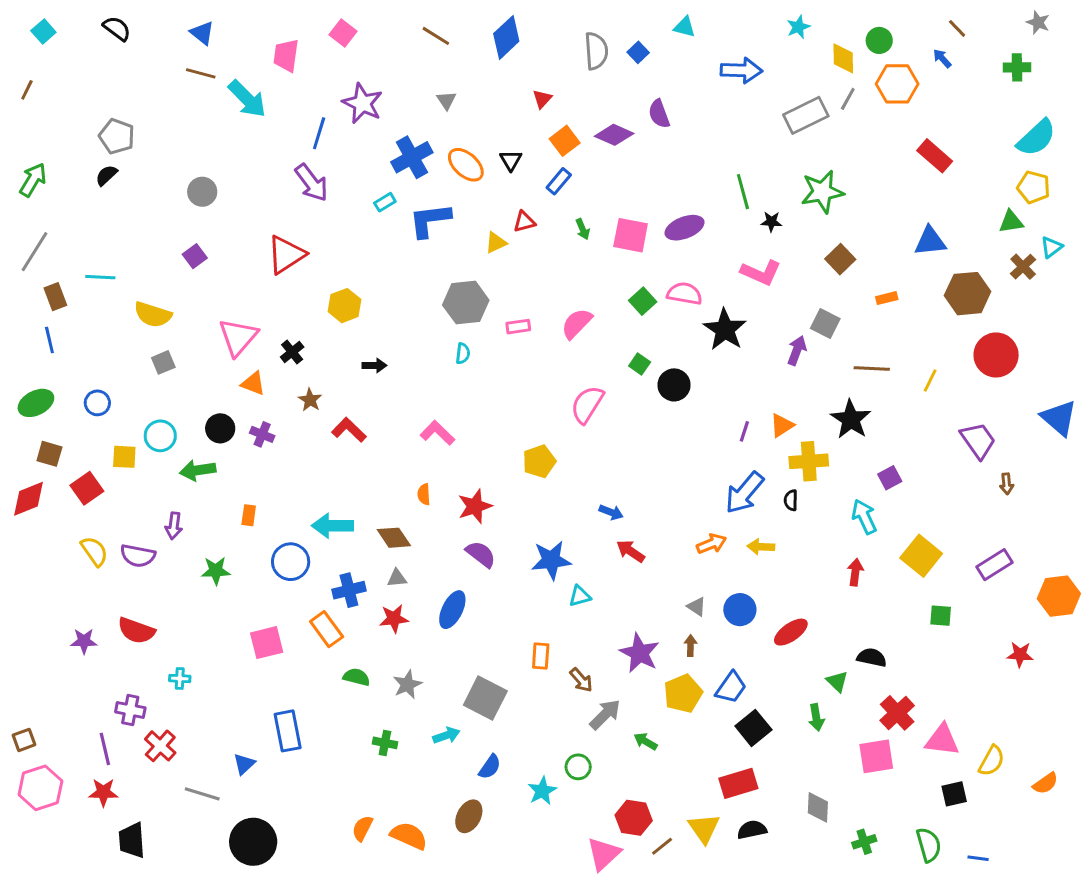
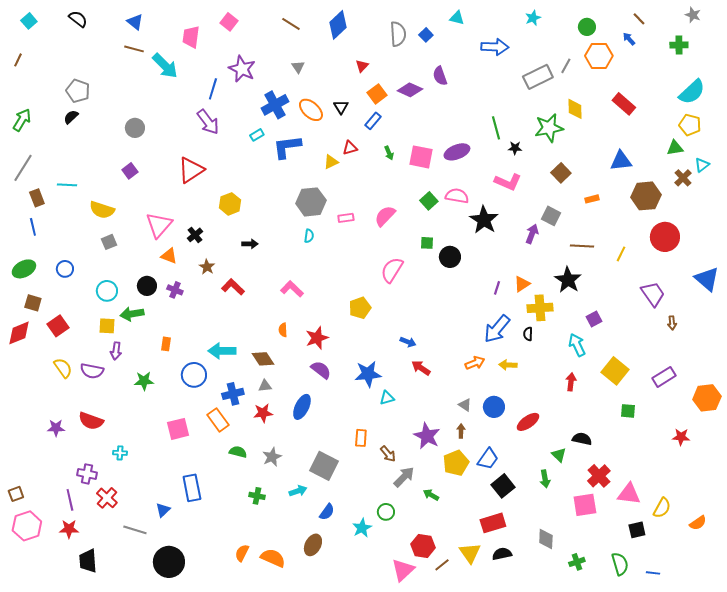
yellow diamond: (843, 58) -> (575, 109), moved
green square: (640, 364) -> (427, 243), turned -32
yellow square: (124, 457) -> (107, 326), moved

